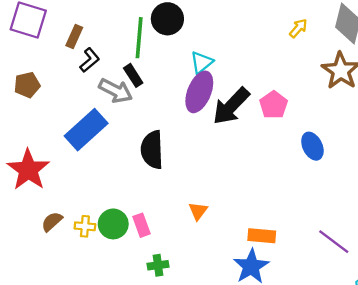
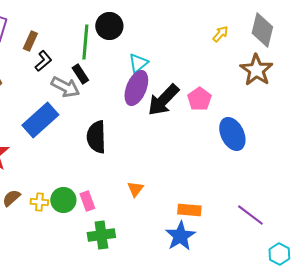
blue ellipse: (312, 146) -> (232, 134), size x1.4
green cross: (158, 265) -> (101, 235), size x1.5

